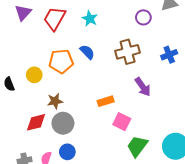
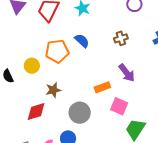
brown cross: (128, 52) -> (121, 38), size x0.6
purple arrow: (143, 87) -> (127, 73), moved
gray circle: (63, 123) -> (80, 113), moved

